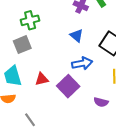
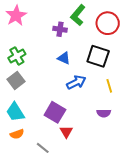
red triangle: (42, 79) -> (66, 132), moved, turned -32
purple square: (68, 86) -> (55, 112), moved

